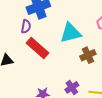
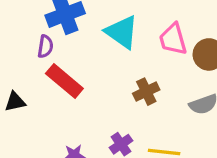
cyan triangle: (71, 33) -> (122, 32), moved, turned 50

